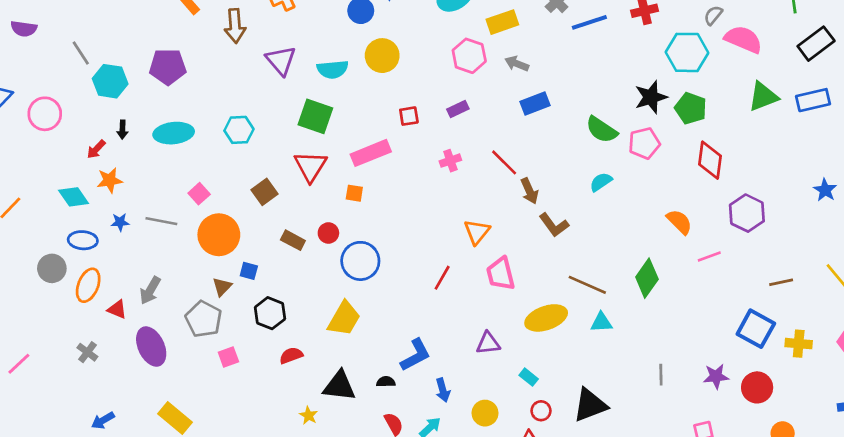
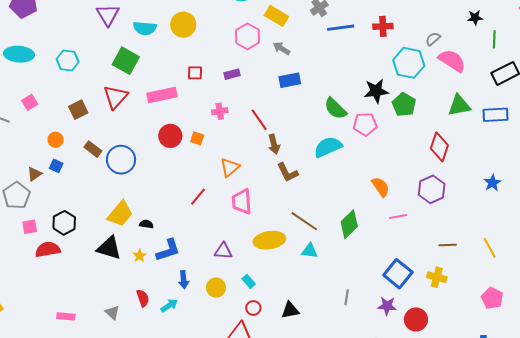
yellow rectangle: (502, 22) -> (276, 16), turned 40
red diamond: (710, 160) -> (439, 147), moved
cyan semicircle: (601, 182) -> (328, 147), size x1.6
orange square: (354, 193) -> (197, 138), moved
red circle: (328, 233) -> (170, 136), moved, size x1.5
orange circle: (219, 235) -> (56, 140), moved, size x0.5
blue circle: (360, 261) -> (121, 160), moved
black hexagon: (270, 313) -> (64, 223), moved
blue square: (756, 329) -> (398, 274), moved
yellow cross: (799, 344) -> (437, 277), moved
red semicircle: (291, 355) -> (48, 249), moved, size x1.4
black semicircle: (386, 382) -> (146, 224), moved
black triangle: (339, 386) -> (109, 248), moved
black triangle: (590, 405) -> (290, 310), size x0.7
yellow circle: (485, 413) -> (216, 288), moved
yellow star: (309, 415) -> (140, 256), moved

